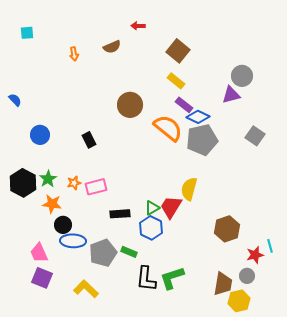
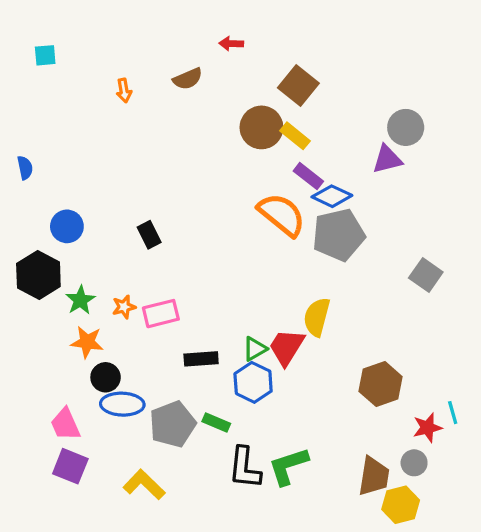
blue semicircle: (15, 100) -> (25, 168), turned 32
brown circle: (130, 105) -> (261, 127), moved
gray square: (255, 136) -> (426, 275), moved
black hexagon: (23, 183) -> (38, 275), moved

